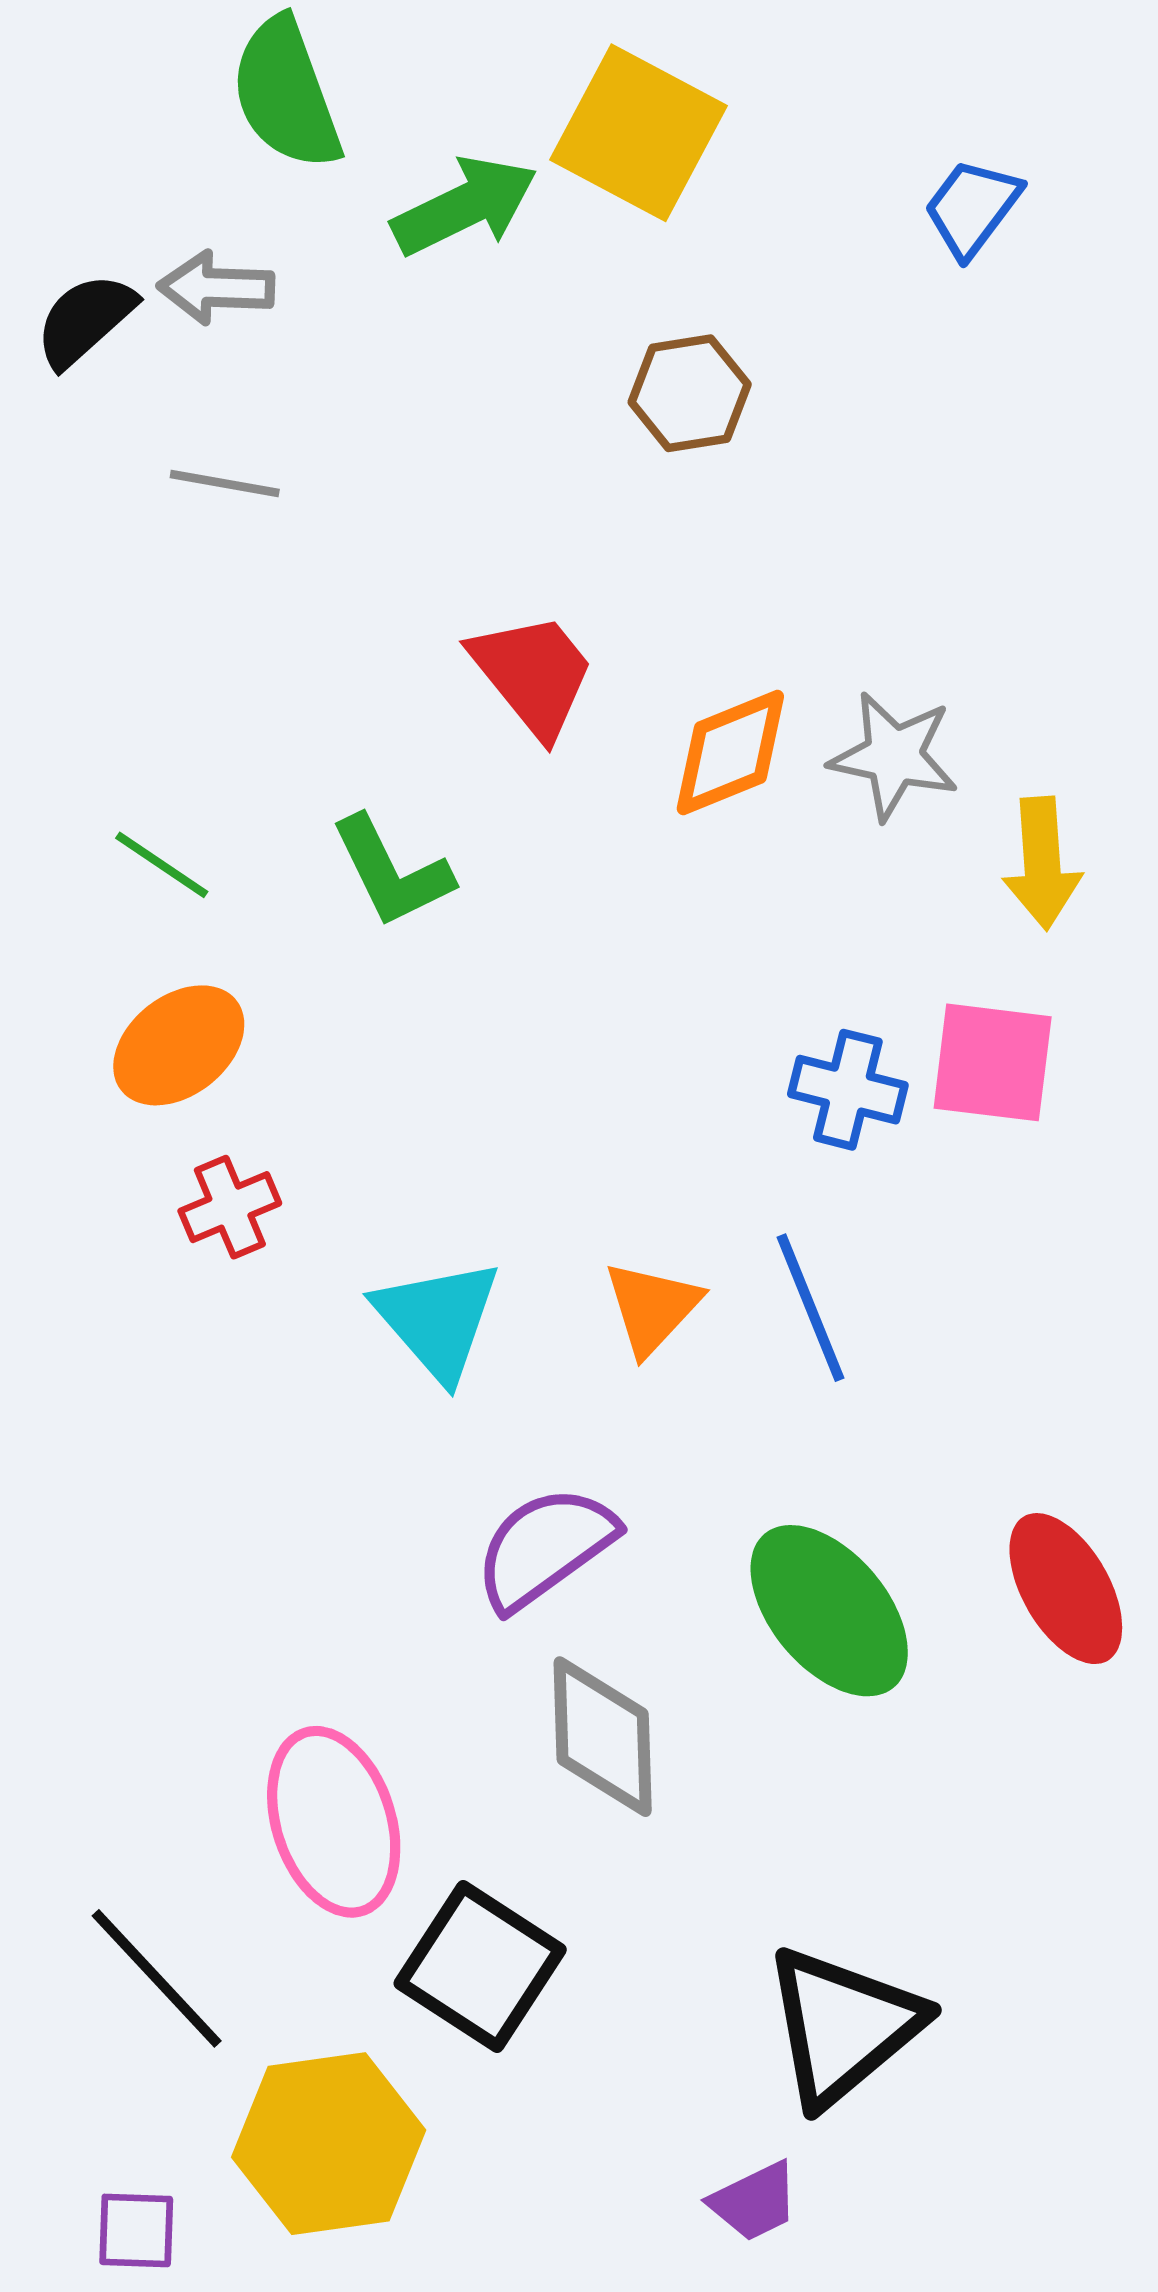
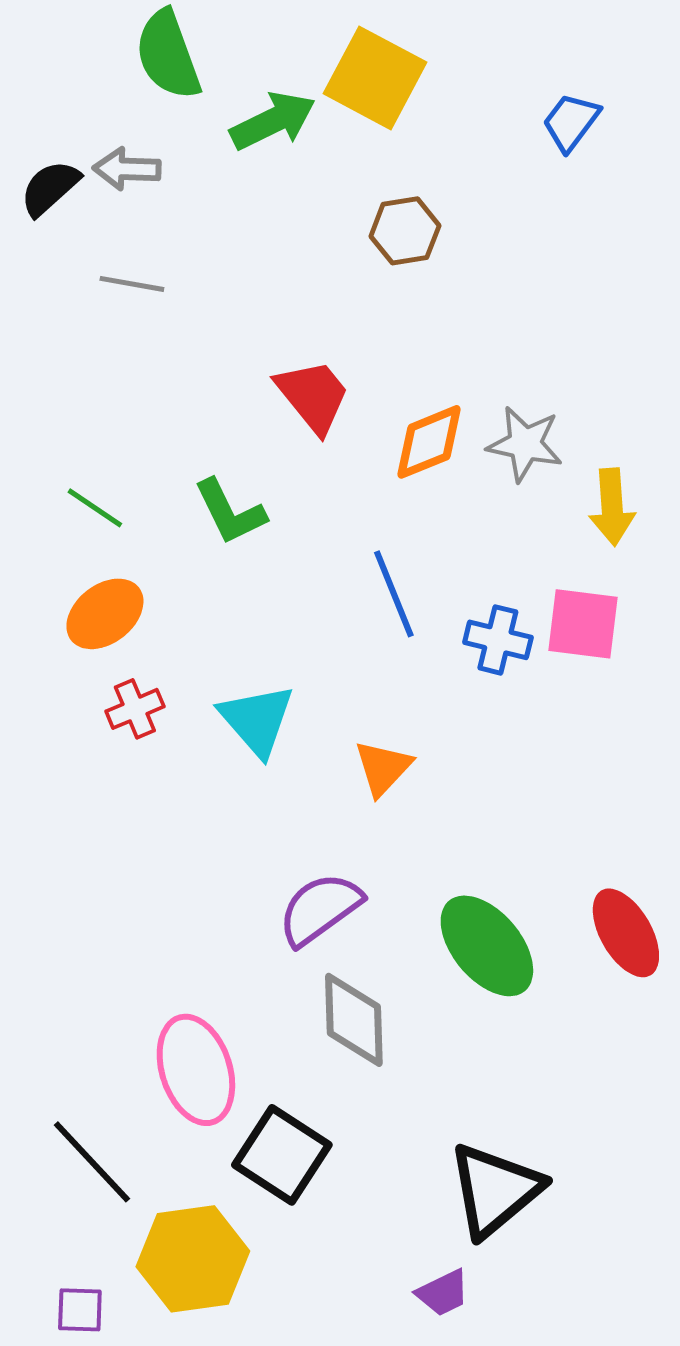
blue line: (810, 1308) -> (394, 594), moved
cyan triangle: (438, 1320) -> (257, 720), moved

